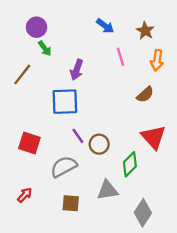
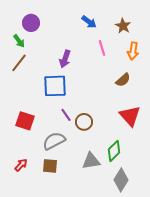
green arrow: (45, 48) -> (19, 41), moved
green diamond: (130, 164) -> (114, 151), moved
brown square: (71, 203) -> (50, 166), moved

